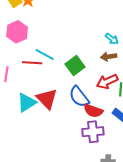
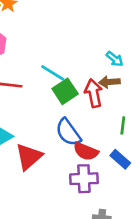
cyan line: (45, 55) -> (53, 73), moved
red arrow: (107, 82) -> (94, 93), moved, turned 100
red triangle: (47, 99) -> (29, 157), moved, turned 30

